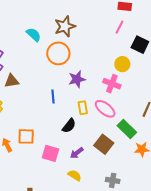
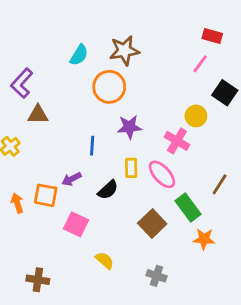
cyan semicircle: (34, 35) -> (79, 55), turned 70
purple arrow: (77, 153) -> (72, 179), moved

